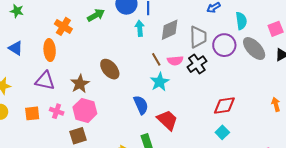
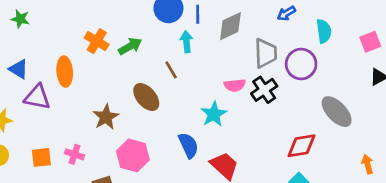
green arrow: (96, 15) -> (130, 46), moved
orange cross: (63, 26) -> (97, 41), moved
gray diamond: (170, 30) -> (230, 26), moved
gray ellipse: (254, 49) -> (337, 112), moved
brown line: (156, 59) -> (171, 70), moved
purple triangle: (45, 81) -> (37, 97), moved
orange arrow: (276, 104) -> (367, 164), moved
pink hexagon: (85, 110) -> (133, 155), moved

